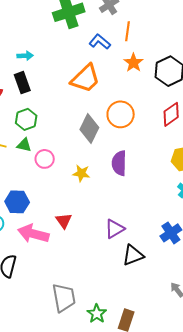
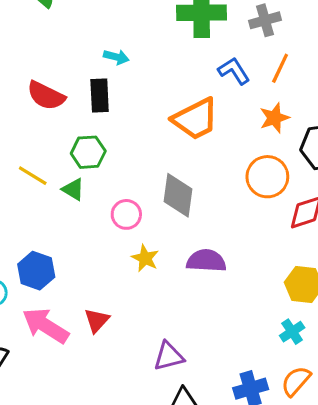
orange circle: (121, 114) -> (267, 177), moved
gray diamond: (89, 128) -> (178, 195), turned -36
pink circle: (45, 159) -> (126, 214), moved
purple semicircle: (119, 163) -> (206, 261), turned 75

